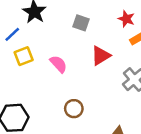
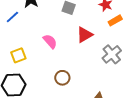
yellow square: (24, 56) -> (18, 55), moved

